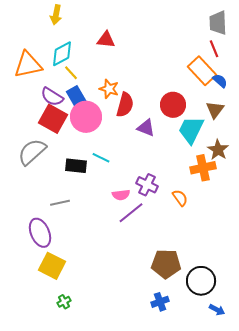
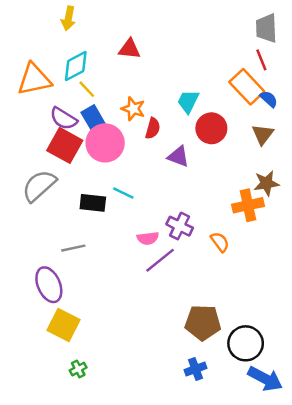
red semicircle: (125, 105) -> (153, 128), size x0.7
cyan trapezoid: (191, 130) -> (188, 101), moved, size x0.7
brown star: (218, 150) -> (266, 183), turned 30
blue arrow: (217, 310) -> (265, 379), size x1.8

